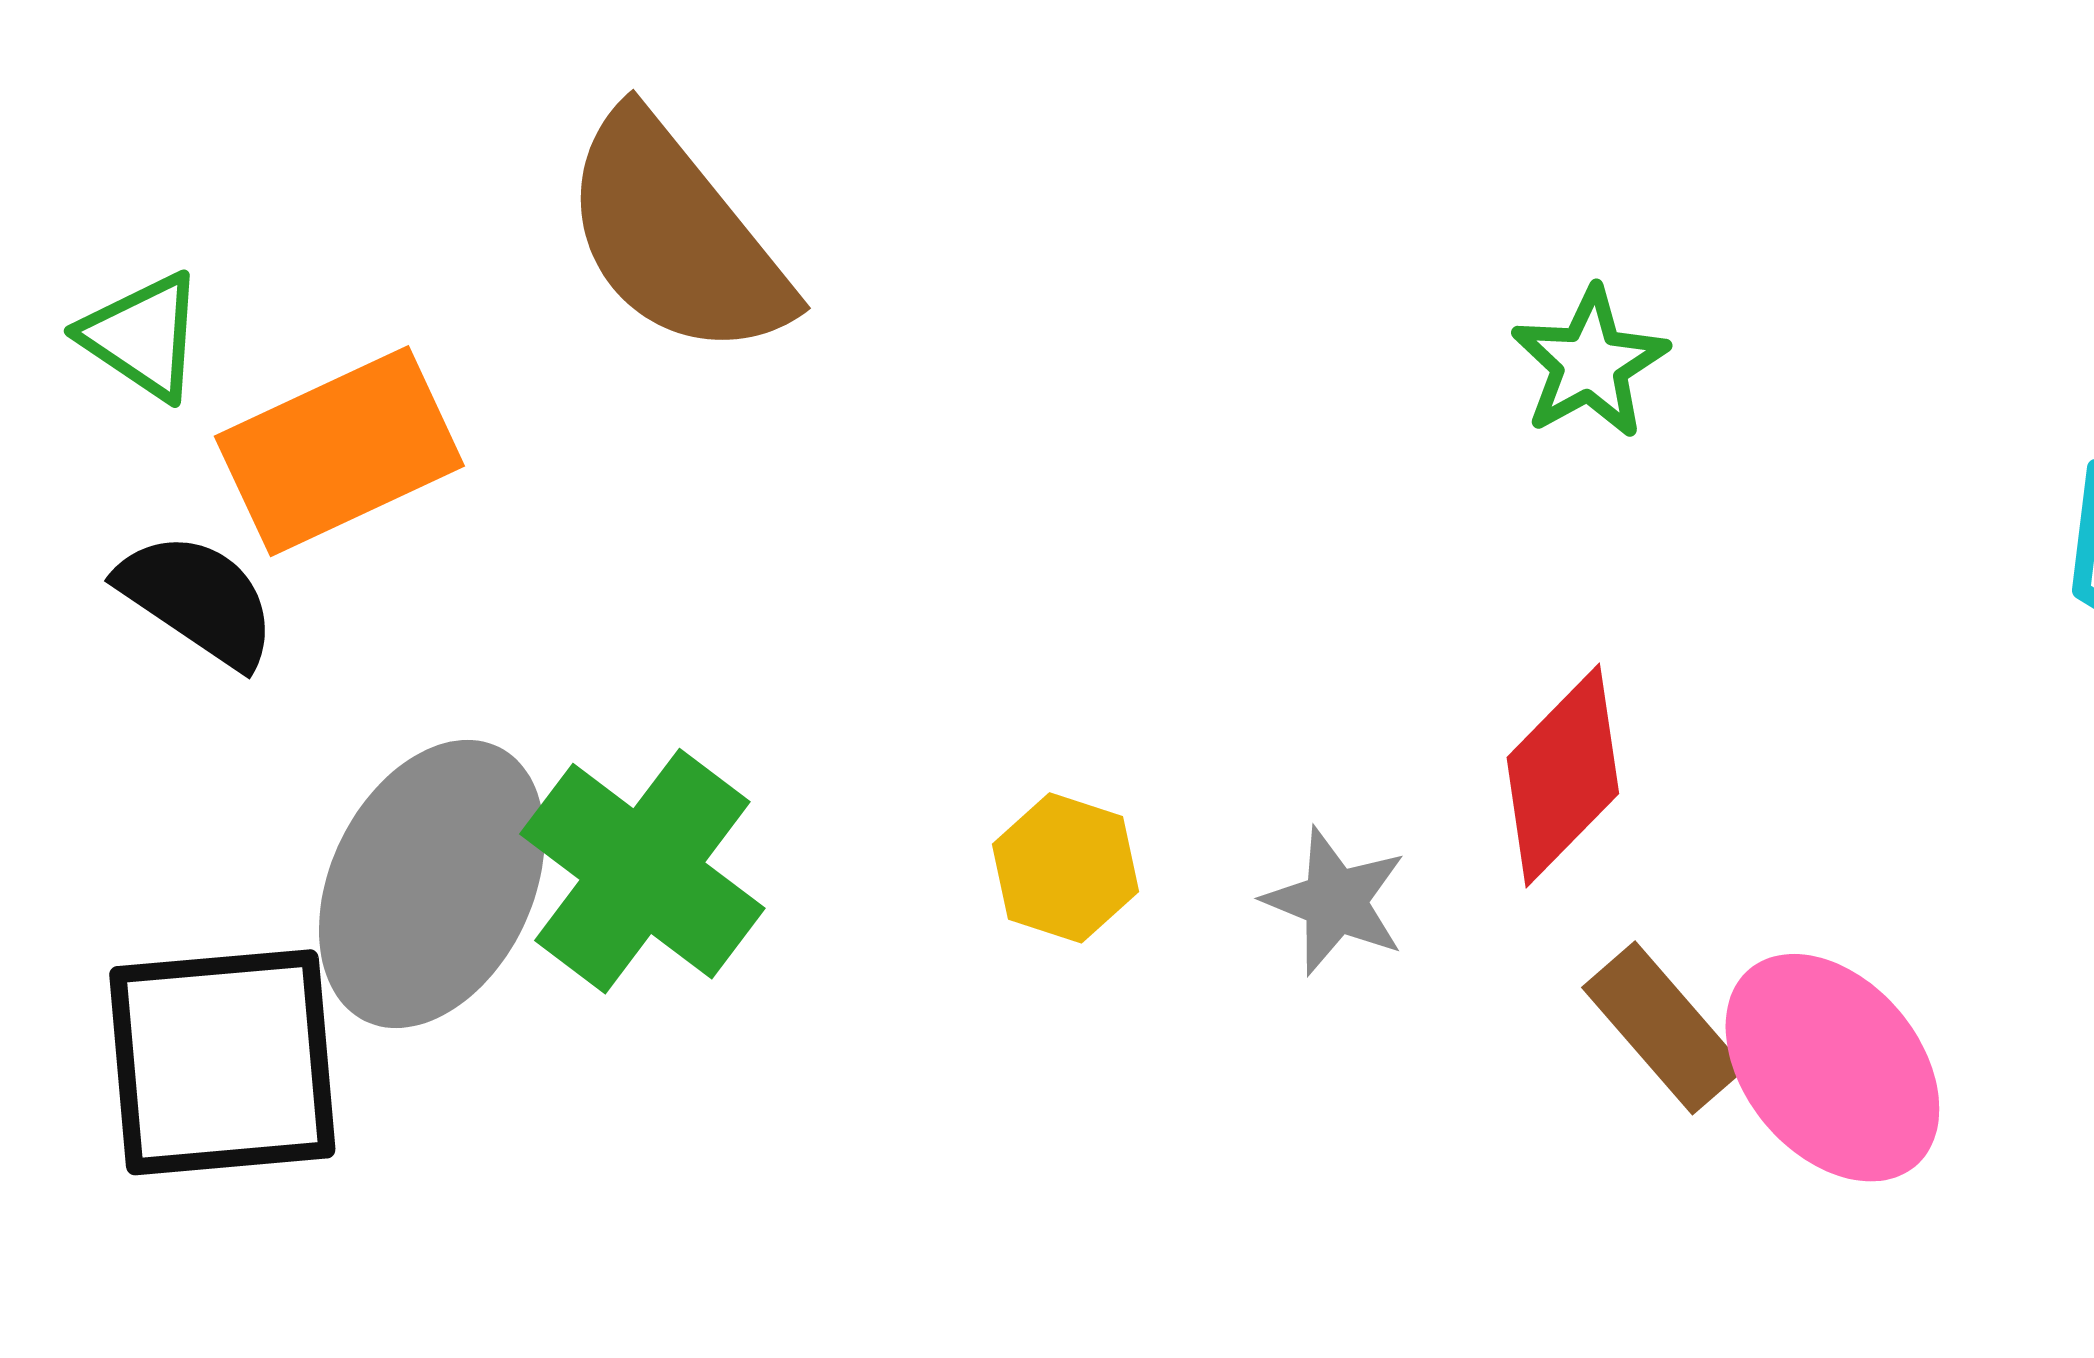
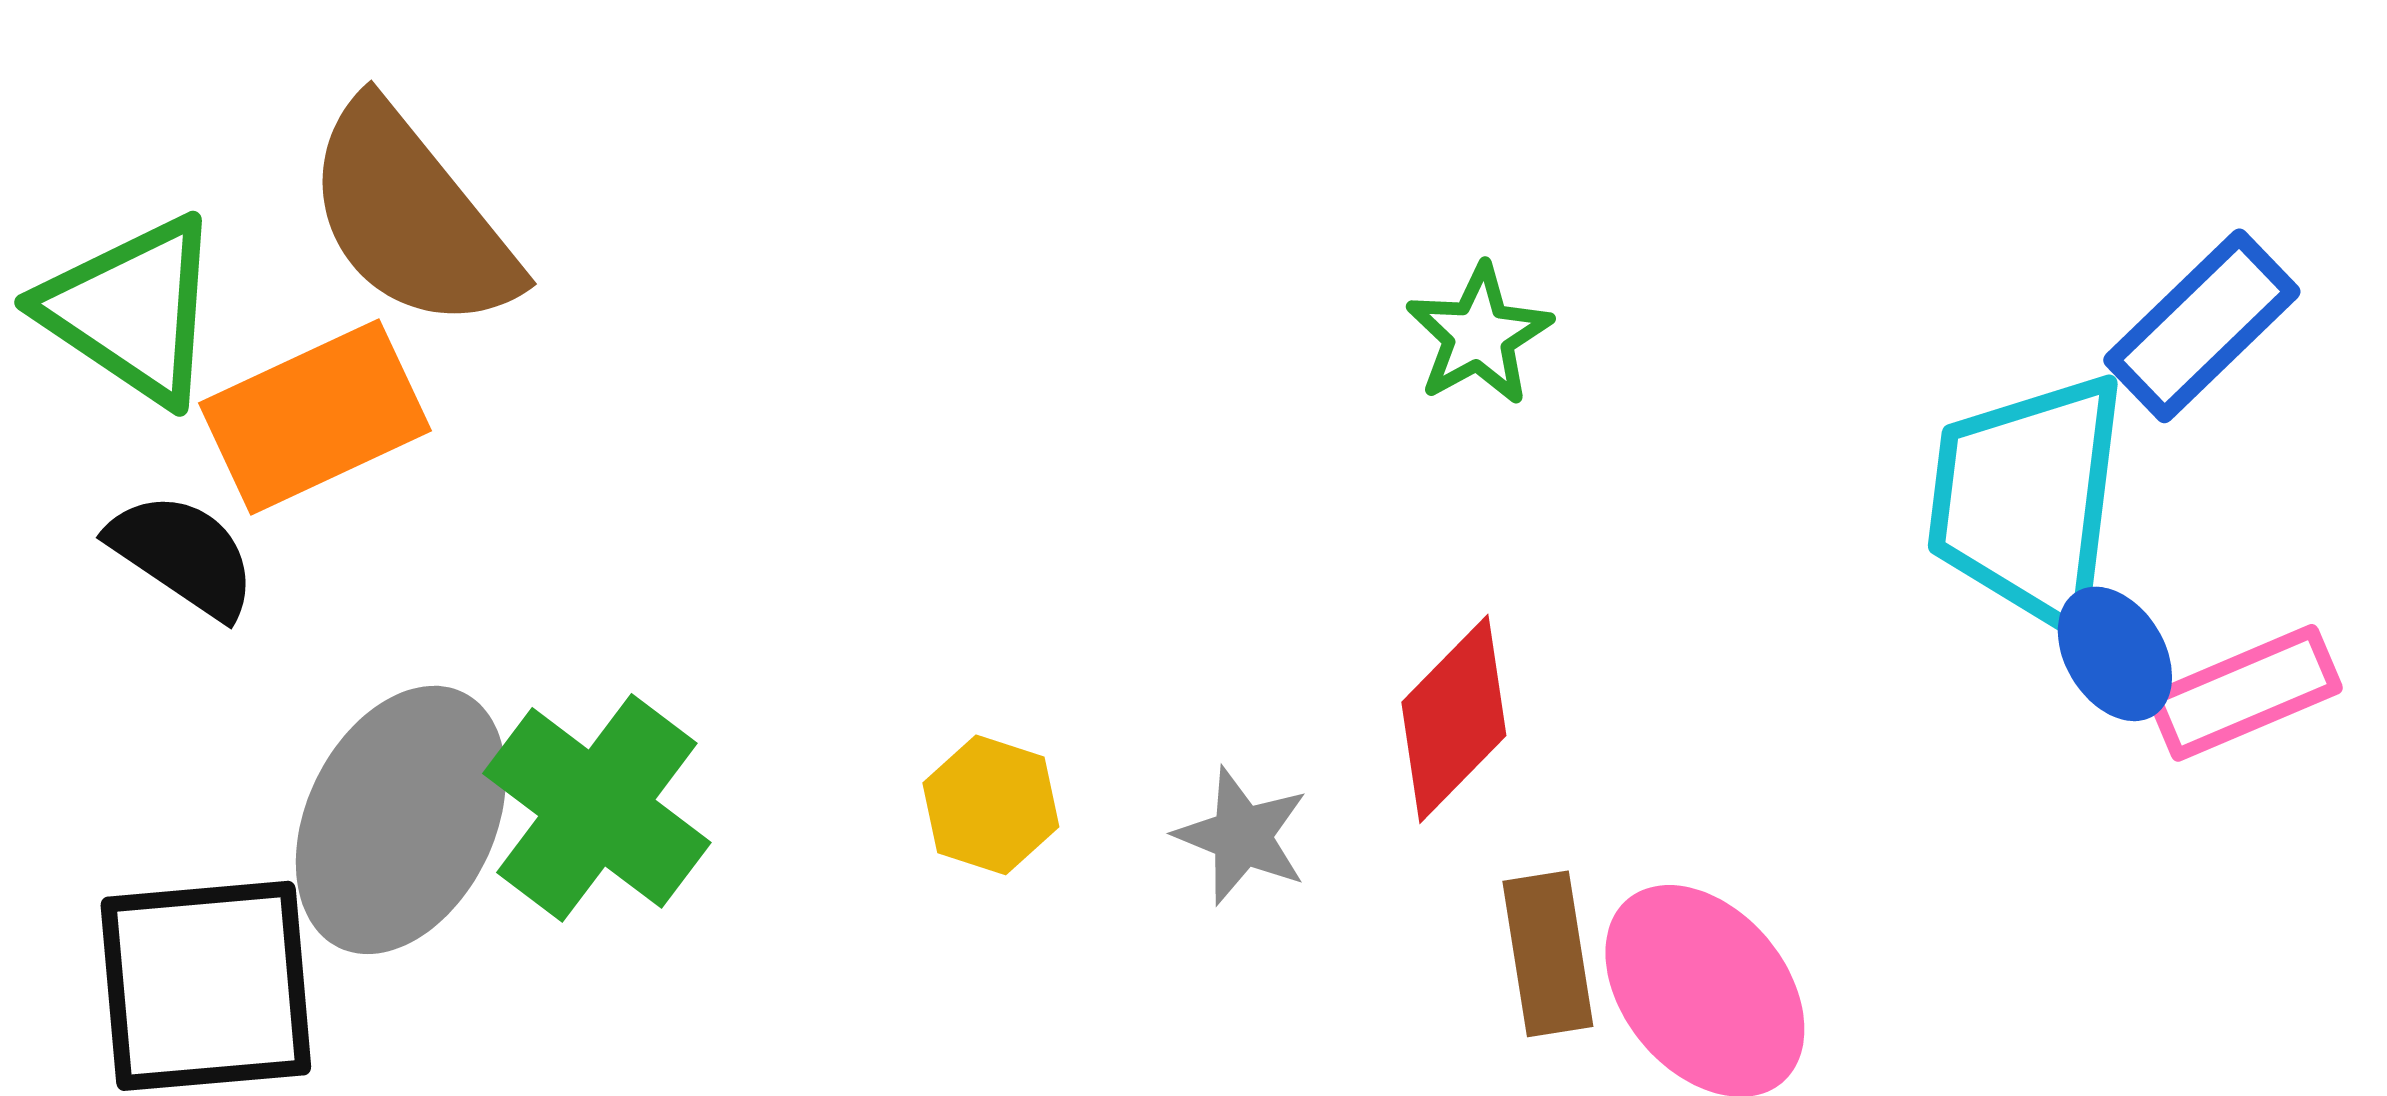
brown semicircle: (676, 236) -> (411, 217), moved
green triangle: (143, 336) -> (132, 310), size x1.6
brown rectangle: (1664, 1028) -> (1548, 954), turned 32

